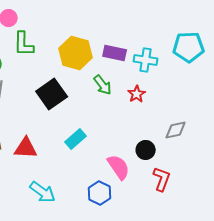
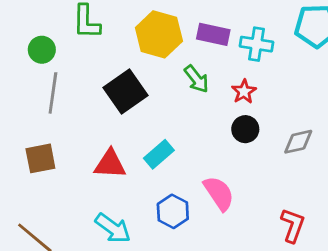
red triangle: (26, 148) -> (110, 164), moved
black circle: (146, 150) -> (245, 129), moved
red L-shape: (162, 179) -> (293, 225), moved
blue hexagon: (100, 193) -> (173, 211), moved

